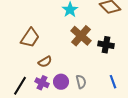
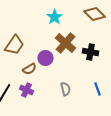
purple circle: (61, 82) -> (45, 58), moved

